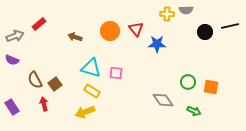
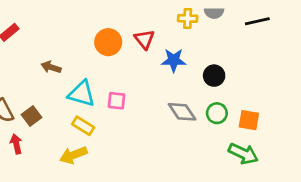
black line: (230, 26) -> (257, 21), moved
black circle: (205, 32) -> (214, 76), moved
brown arrow: (75, 37) -> (51, 67), moved
gray diamond: (163, 100) -> (182, 112), moved
green arrow: (194, 111) -> (243, 154), moved, size x1.5

